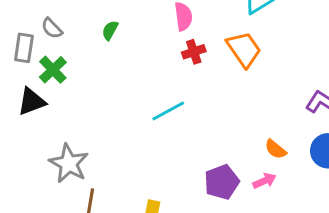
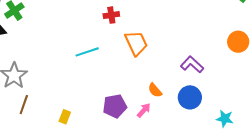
orange trapezoid: (244, 49) -> (136, 43), moved
pink arrow: (265, 181) -> (144, 110), turned -35

